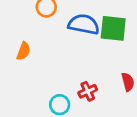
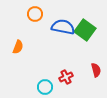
green square: (113, 28) -> (85, 30), turned 30

